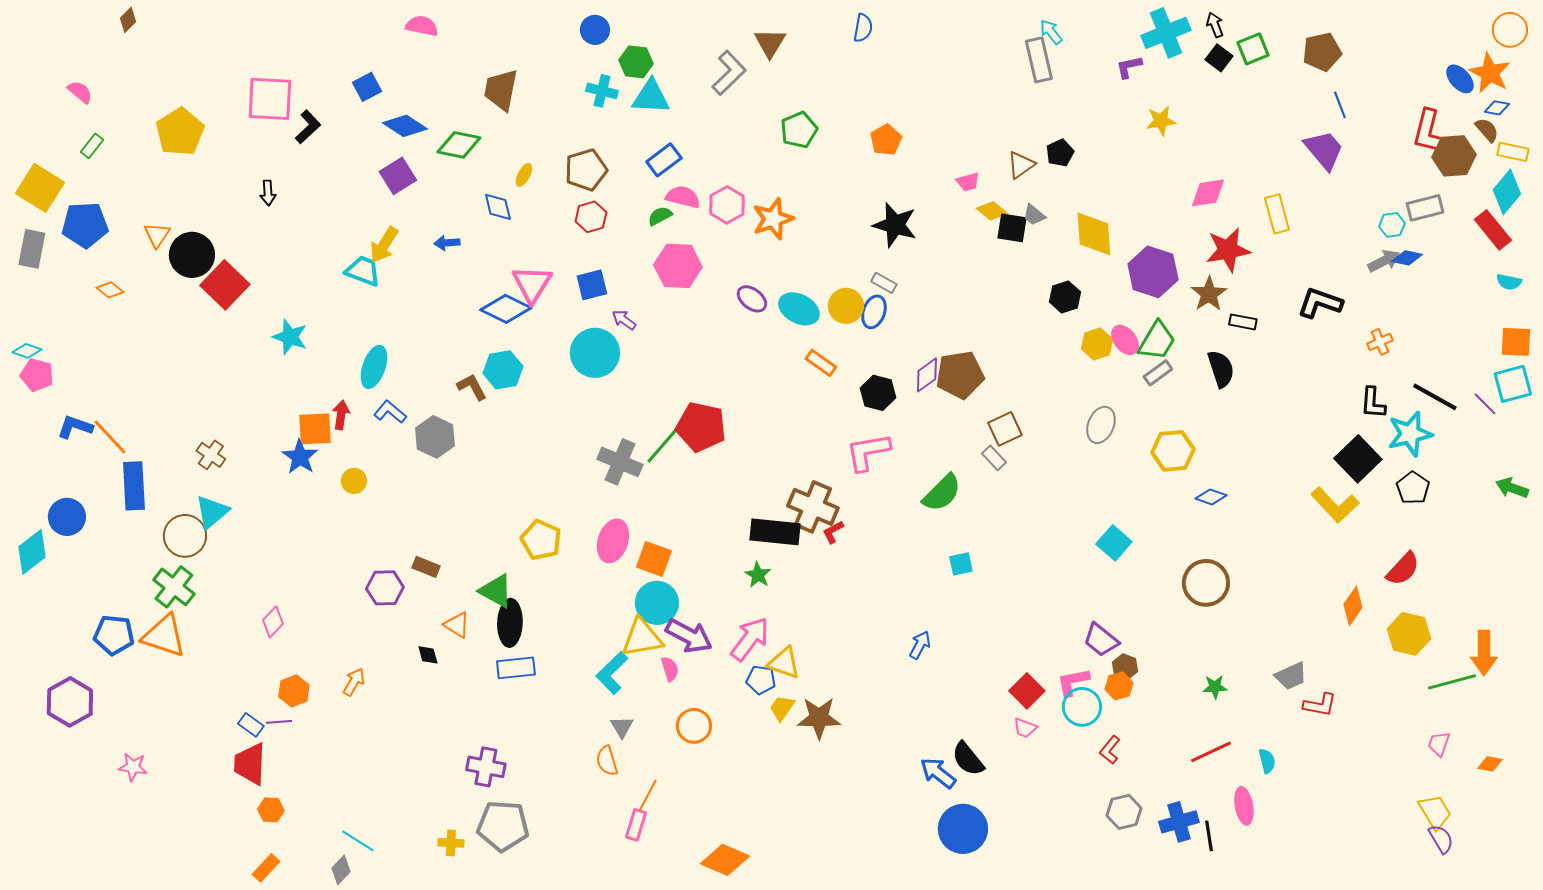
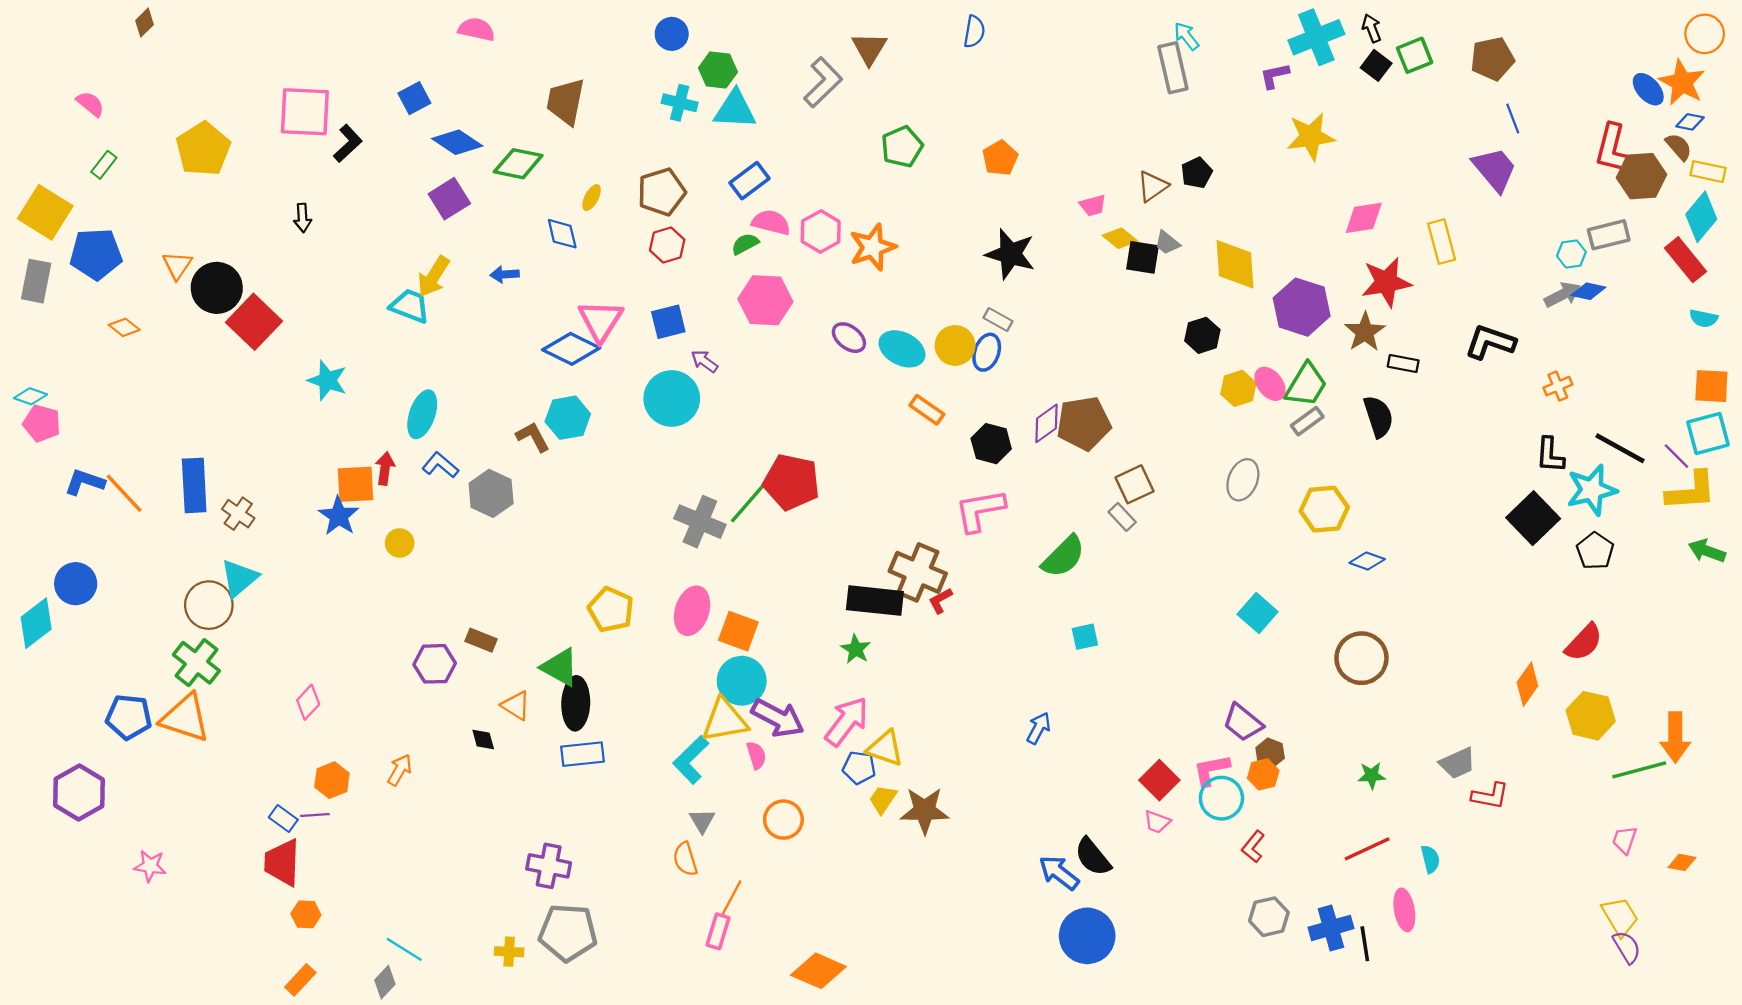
yellow star: (1161, 121) -> (1311, 137), size x1.4
blue rectangle: (134, 486) -> (194, 485), moved
yellow L-shape: (1335, 505) -> (1691, 491), moved, turned -51

